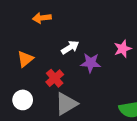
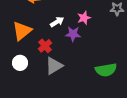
pink star: (123, 49) -> (84, 18), moved
orange triangle: (25, 59) -> (22, 31), size x1.5

